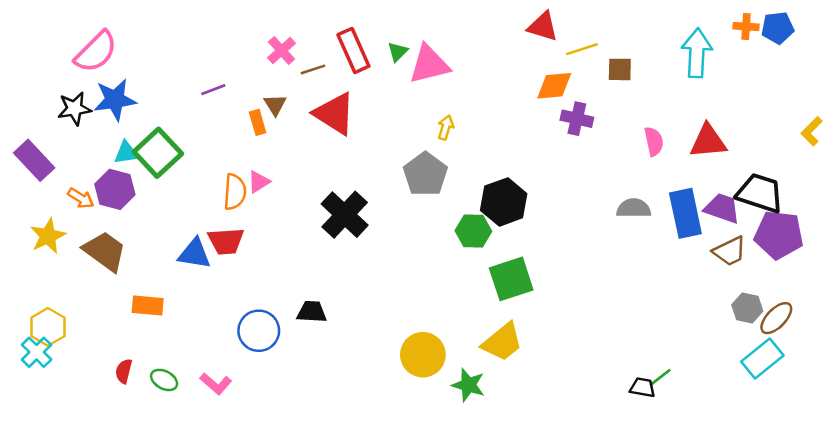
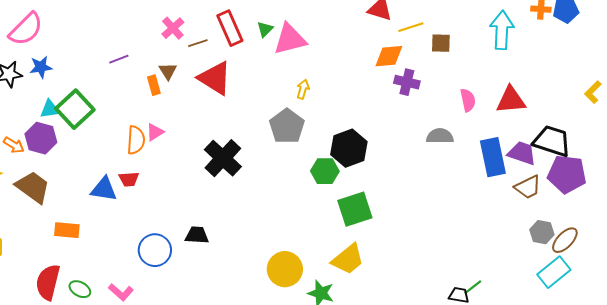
blue star: (115, 100) -> (41, 67), size x0.7
gray semicircle: (634, 208) -> (440, 136), moved
red trapezoid: (226, 241) -> (129, 179), size x0.7
red semicircle: (124, 371) -> (48, 282), size x1.8

